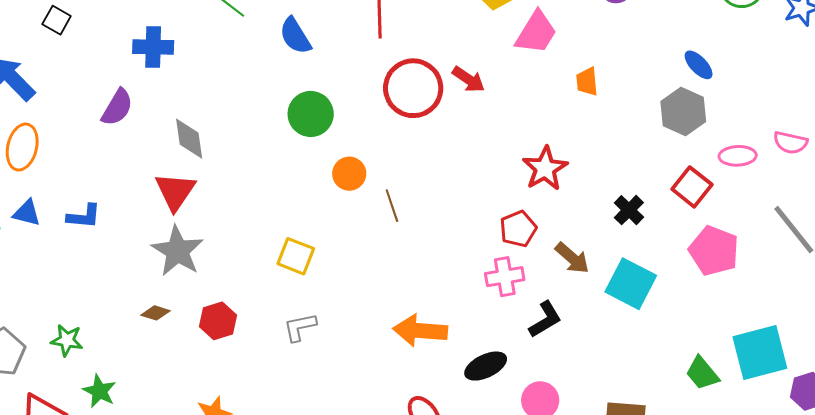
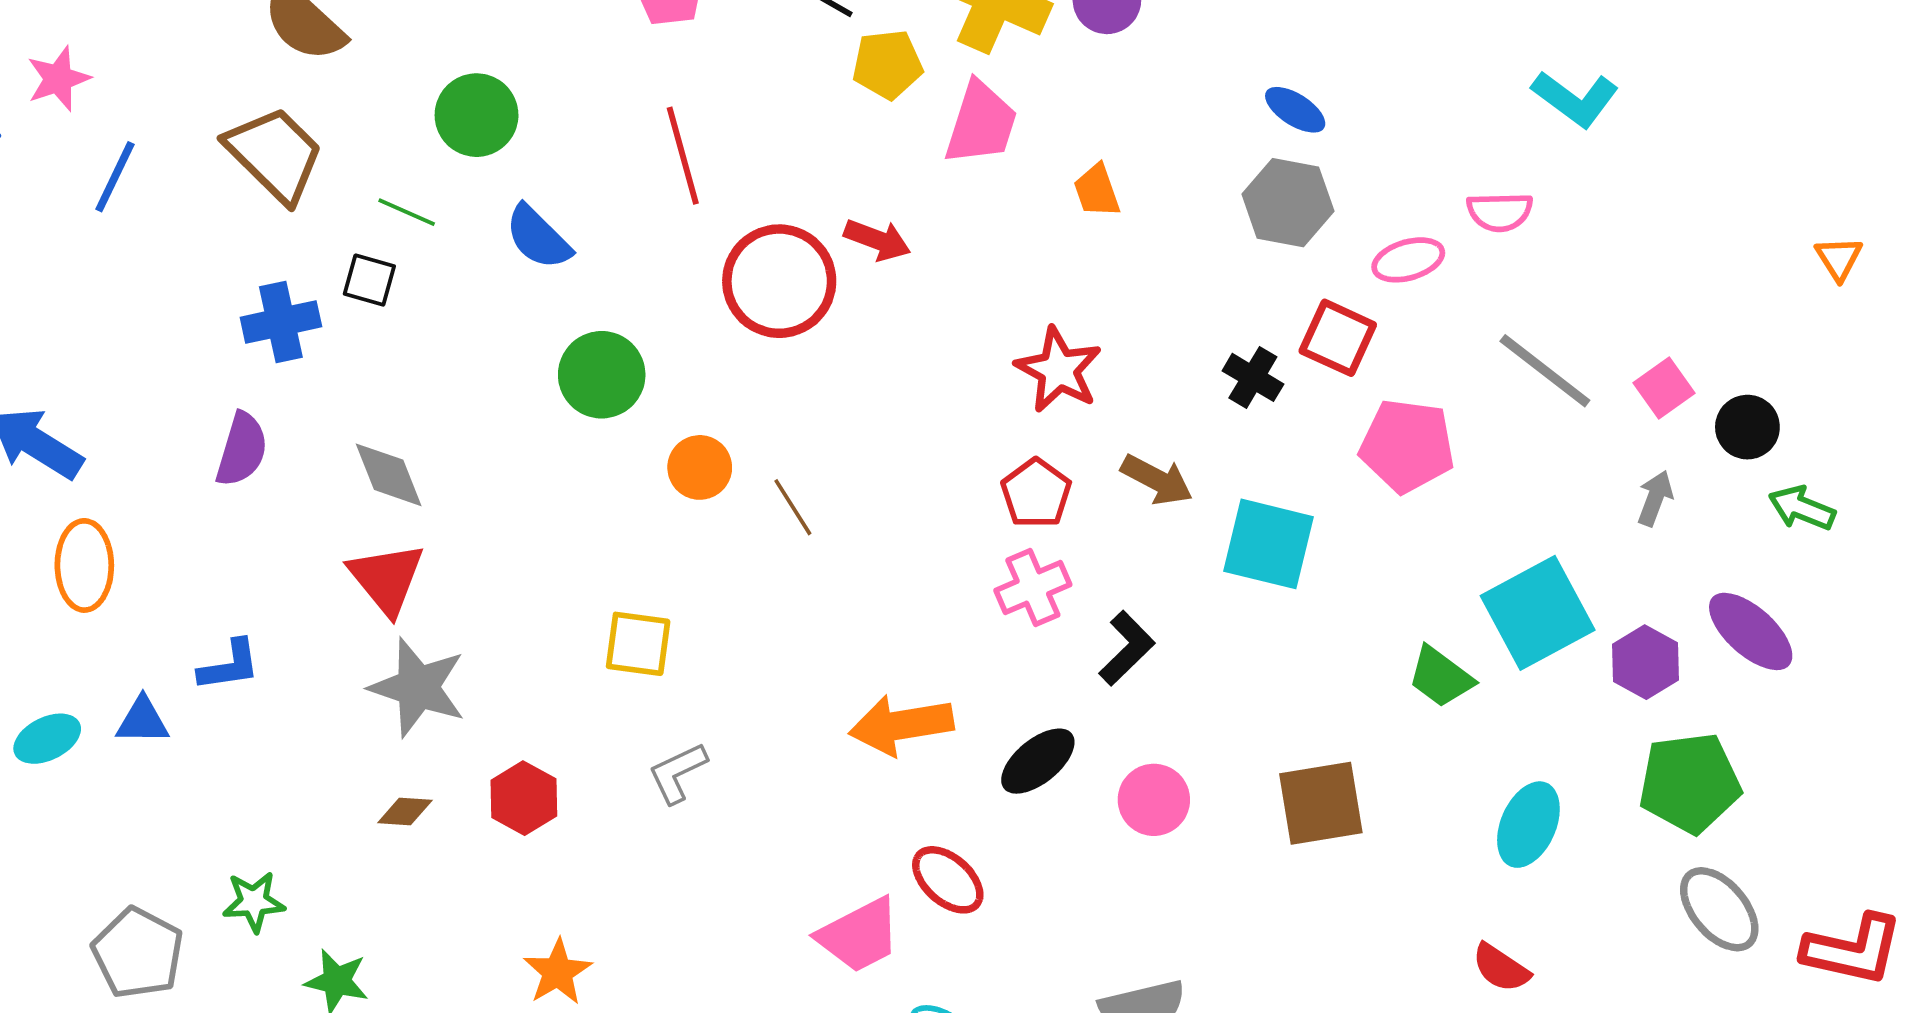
black square: (57, 20) -> (369, 280), moved
black cross: (629, 210) -> (1253, 377), moved
blue triangle: (27, 213) -> (143, 721), moved
brown arrow: (572, 258) -> (1157, 480), moved

